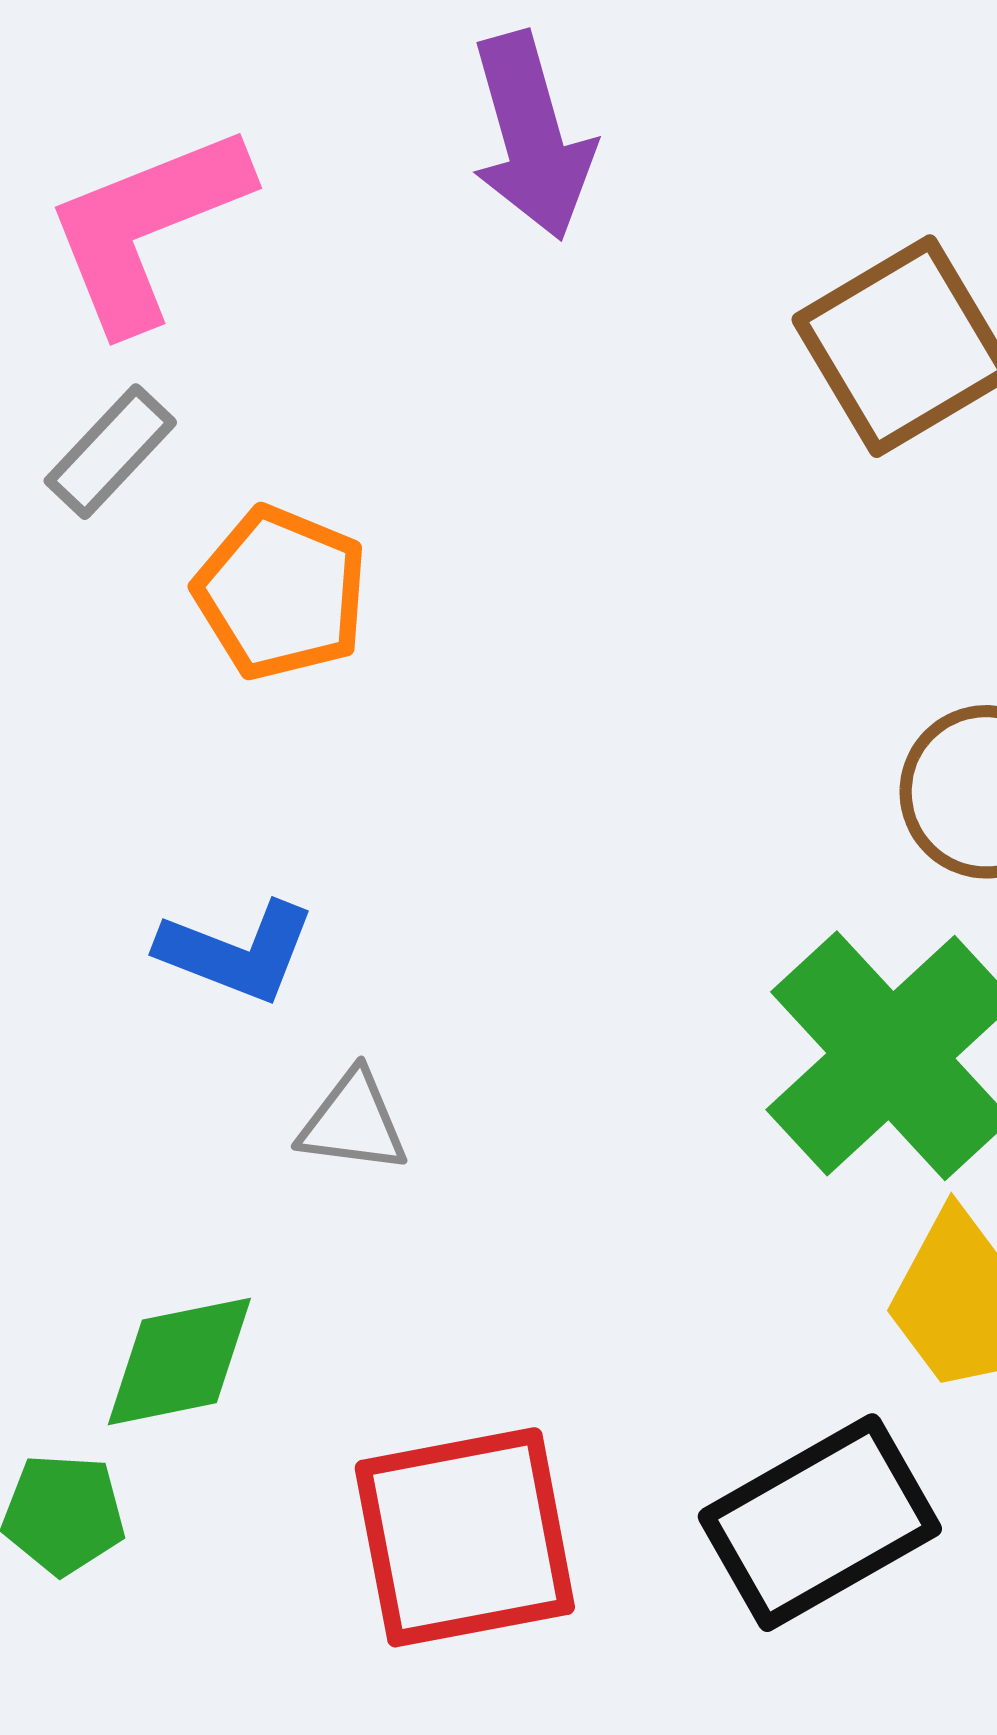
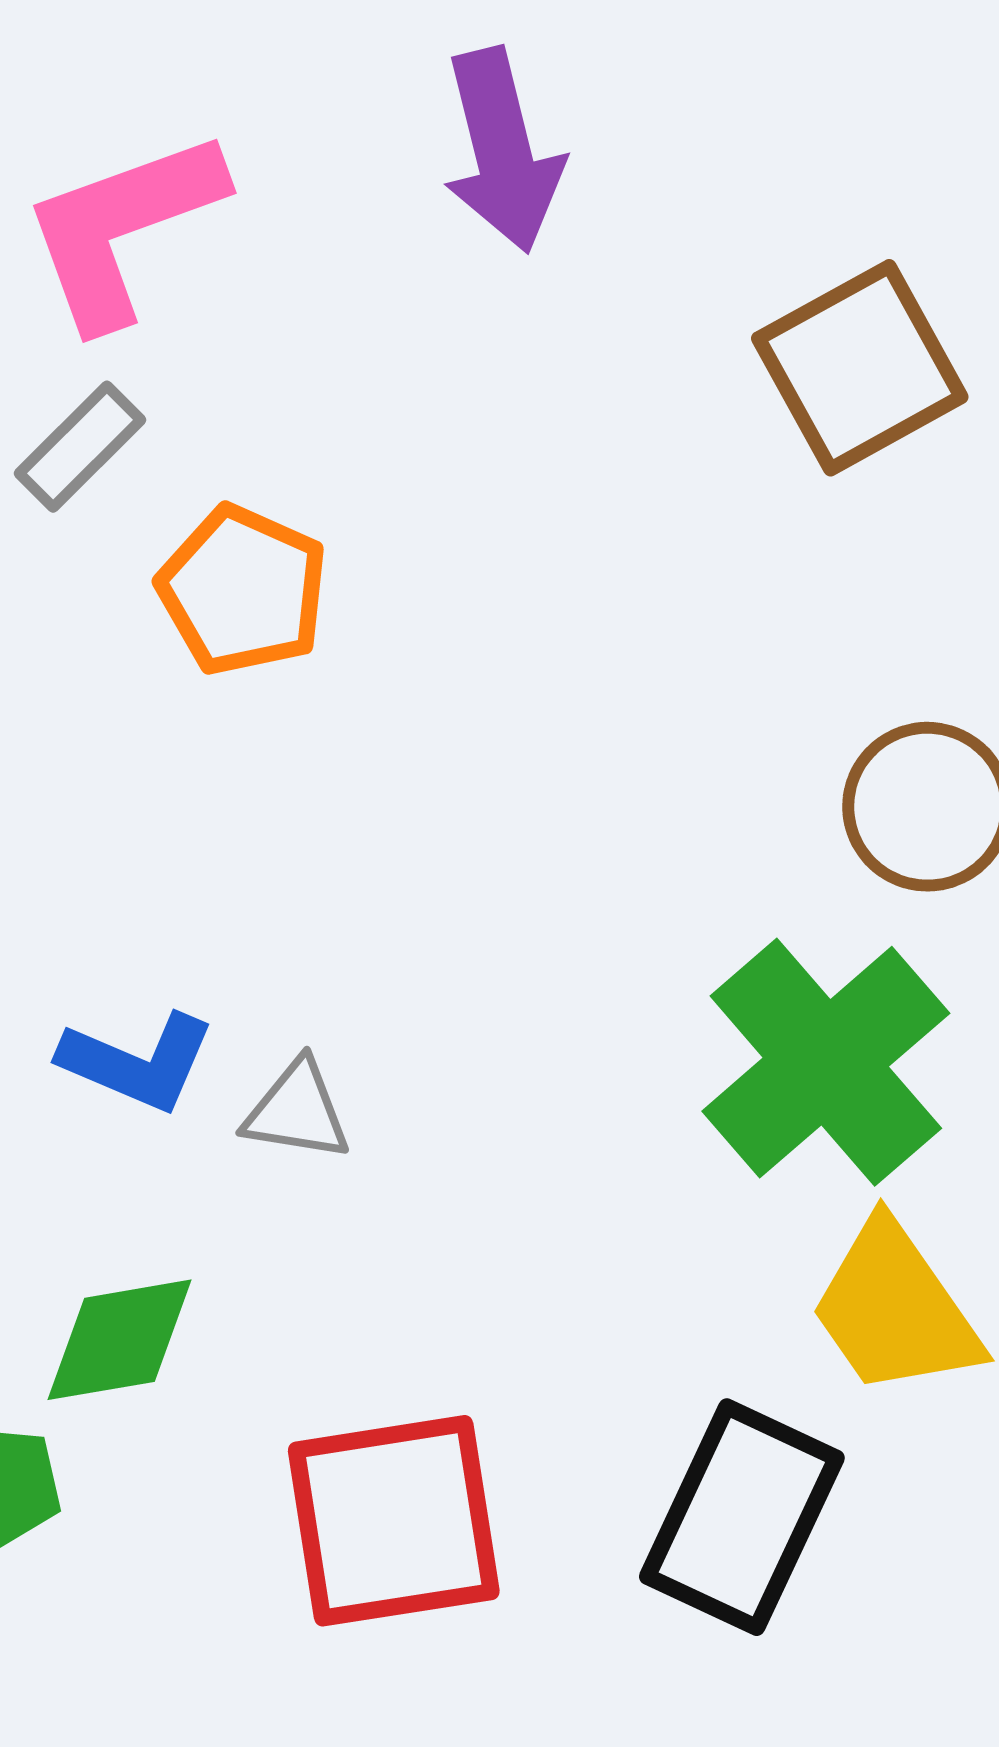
blue L-shape: (237, 952) -> (137, 1062), moved
black rectangle: (820, 1523) -> (742, 1517), turned -37

